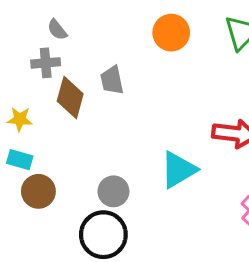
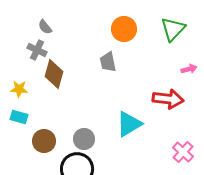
gray cross: (46, 63) -> (37, 50), turned 30
gray trapezoid: (112, 80) -> (108, 62), moved
brown circle: (38, 191) -> (44, 141), moved

